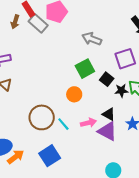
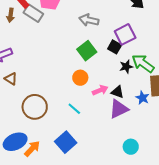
black square: (107, 79) -> (115, 47), moved
brown circle: (42, 117) -> (35, 107), moved
pink arrow: (88, 123) -> (100, 90), moved
purple triangle: (107, 131) -> (119, 109), turned -45

